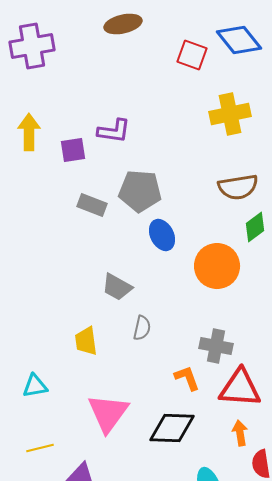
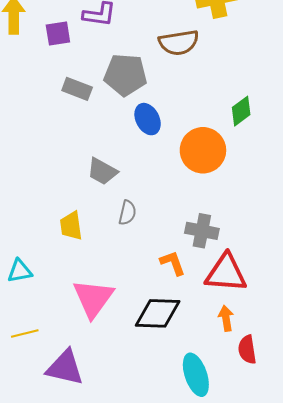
brown semicircle: (238, 187) -> (179, 43), moved

